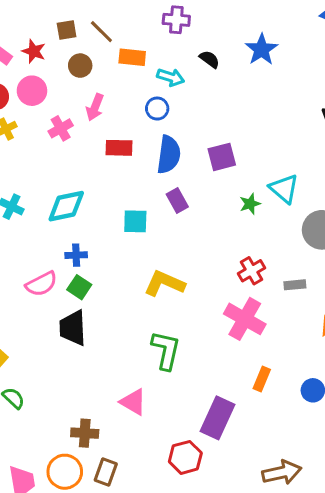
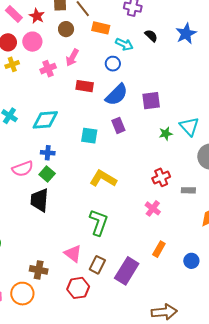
blue semicircle: (169, 155) -> (117, 95), turned 30
pink cross: (245, 319) -> (153, 208), size x0.6
red hexagon: (185, 457) -> (78, 288), moved
brown rectangle: (106, 472) -> (97, 265), moved

